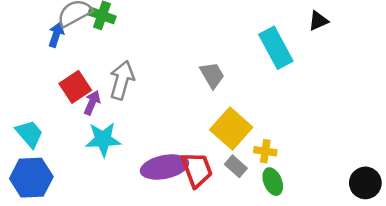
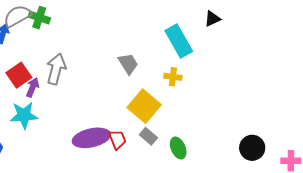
cyan star: (103, 139) -> (24, 115), moved
yellow cross: (265, 151) -> (173, 77), moved
red trapezoid: (197, 170) -> (117, 140), size x0.7

